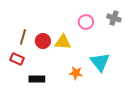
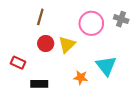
pink circle: (86, 22) -> (91, 23), size x1.5
brown line: (23, 37) -> (40, 17), moved
yellow triangle: (63, 42) -> (67, 45), turned -48

